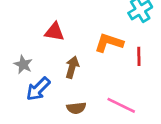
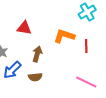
pink line: (121, 105) -> (86, 82), moved
brown semicircle: (76, 108) -> (35, 77), moved

